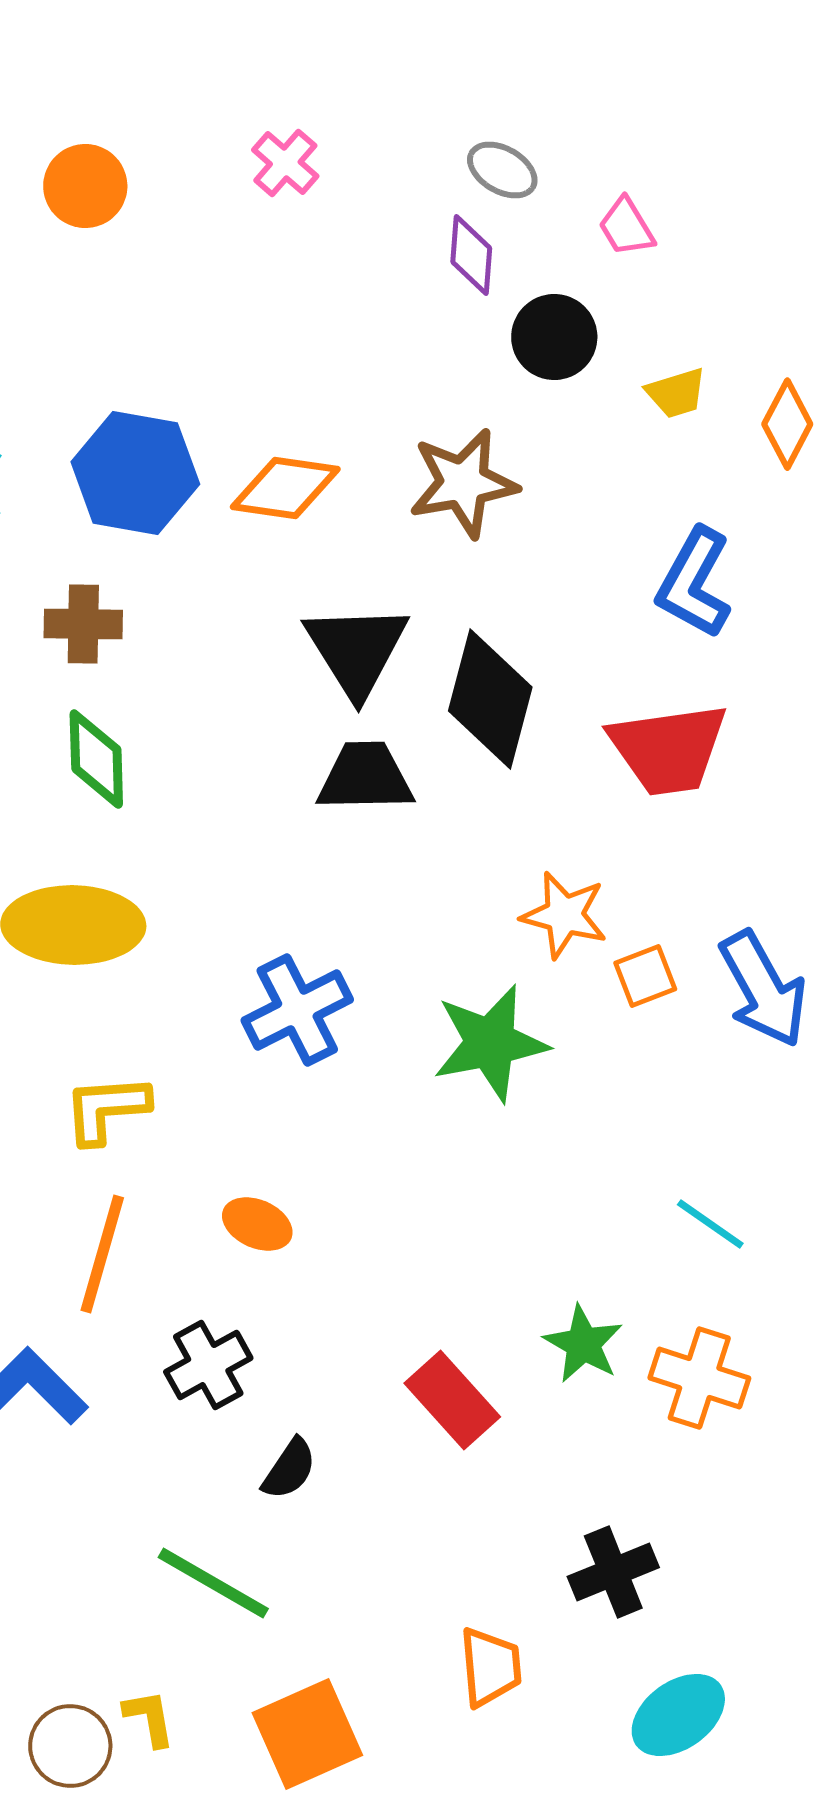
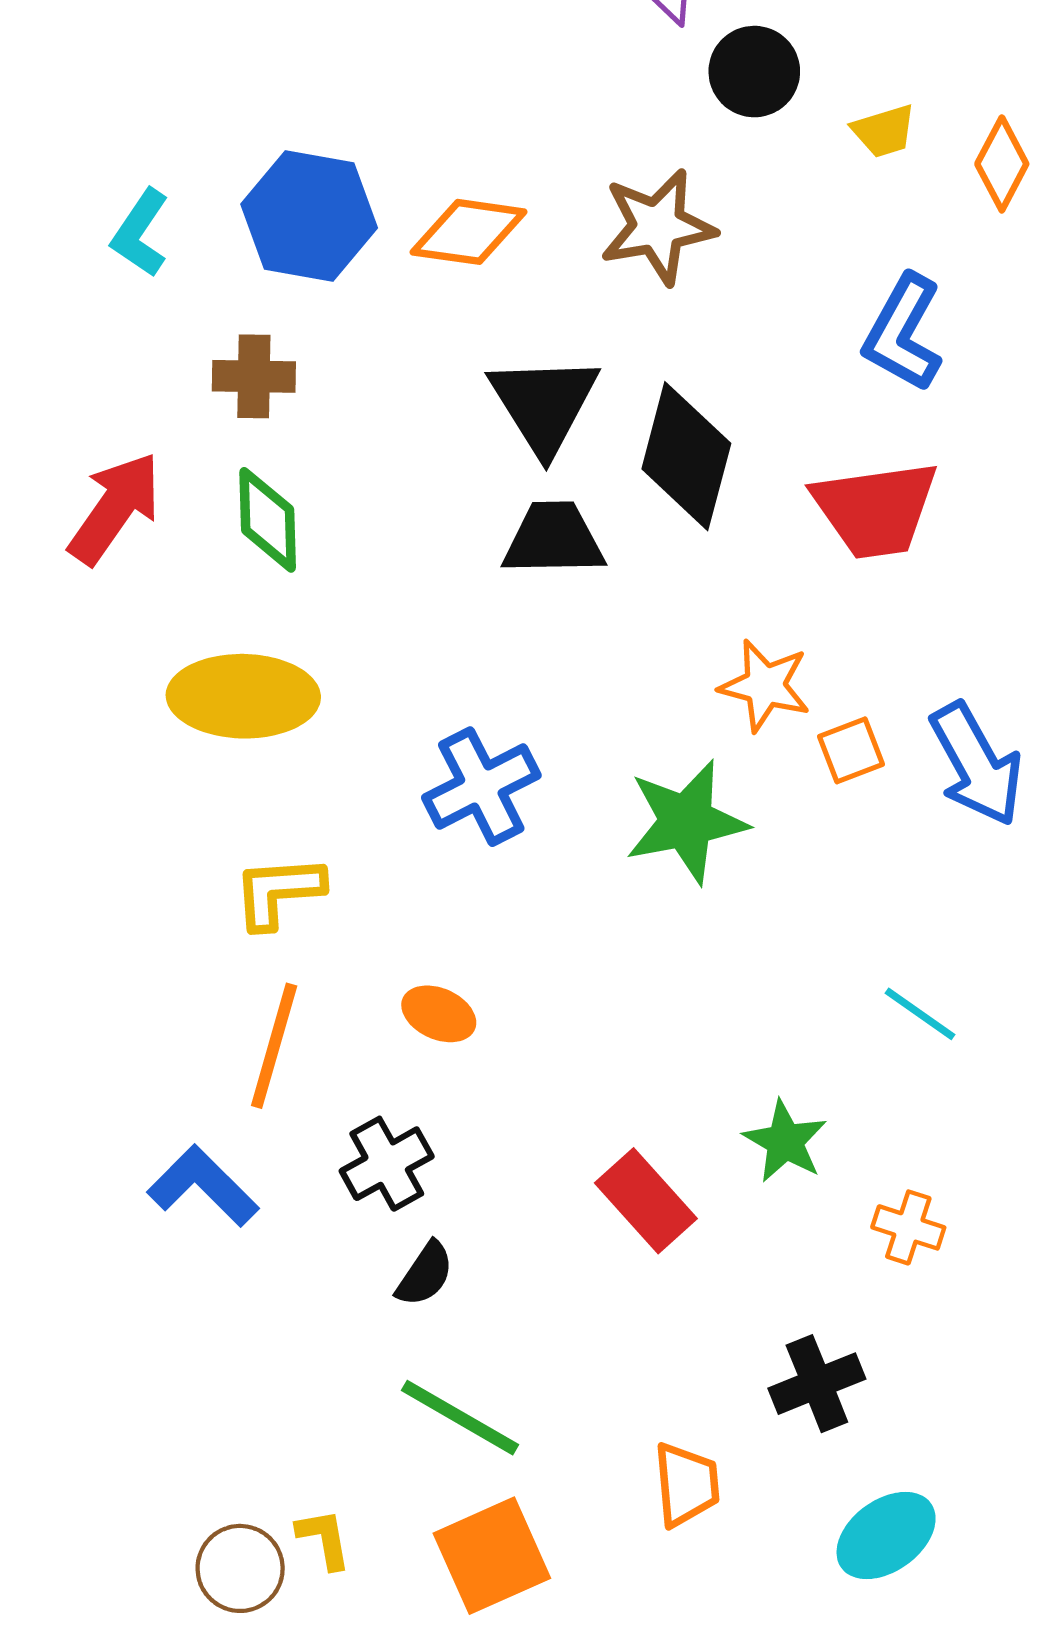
orange cross: (699, 1378) -> (908, 1227), moved, size x0.7
black semicircle: (289, 1469) -> (425, 1274), moved
green line: (213, 1583) -> (460, 1418), moved

